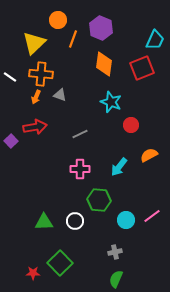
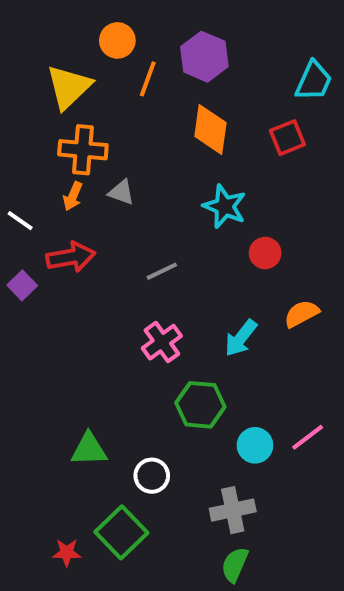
red square: (142, 68) -> (287, 138), size x0.7
white line: (10, 77) -> (20, 221), moved
pink cross: (80, 169) -> (162, 342), turned -36
white circle: (75, 221) -> (152, 476), moved
gray cross: (115, 252) -> (233, 510), size x1.5

